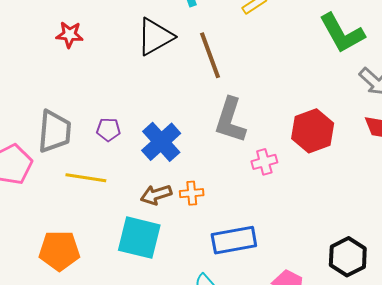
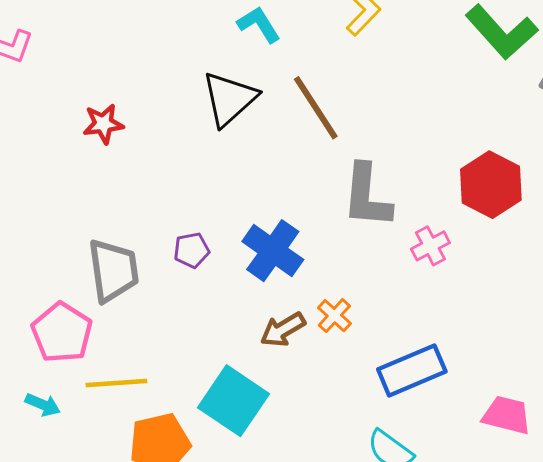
yellow line: (86, 178) -> (116, 383), moved
orange cross: (192, 193) -> (334, 316), turned -30
cyan square: (139, 238) -> (233, 401), moved, turned 33

